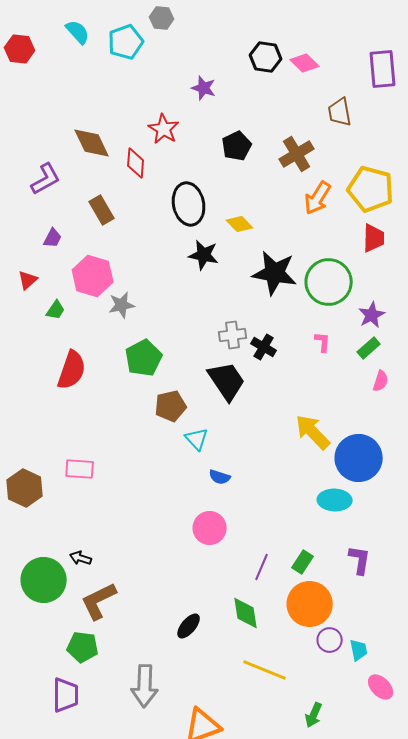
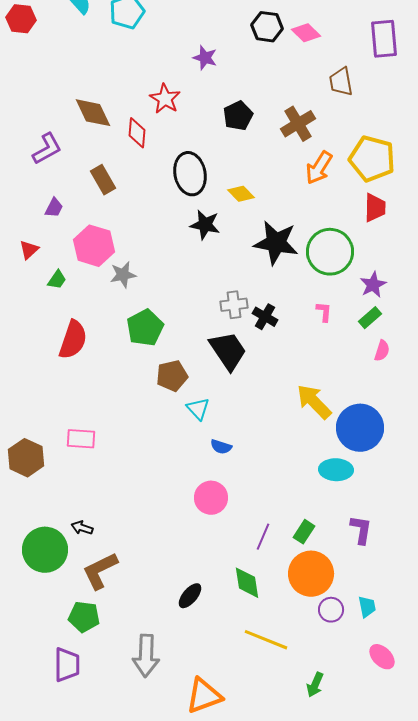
cyan trapezoid: (359, 650) -> (367, 607), moved

